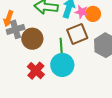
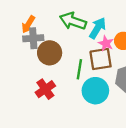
pink star: (81, 12) -> (106, 43), moved
cyan circle: (62, 65) -> (95, 91), moved

